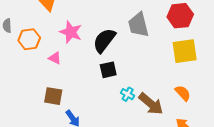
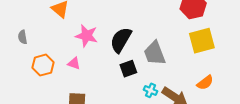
gray trapezoid: (138, 25) -> (155, 53), moved
orange hexagon: (29, 39) -> (43, 65), moved
orange semicircle: (183, 93) -> (205, 83), turned 102

